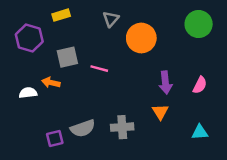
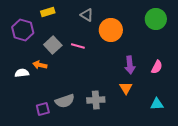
gray triangle: (111, 19) -> (87, 15), turned -40
gray square: (67, 57) -> (53, 45), turned -30
pink line: (99, 69) -> (78, 46), moved

